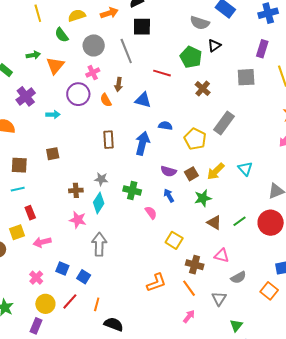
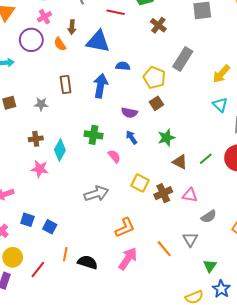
blue triangle: (143, 100) -> (98, 41), size x1.4
cyan triangle: (245, 169) -> (220, 105), moved
yellow arrow: (216, 171) -> (221, 74), moved
brown square: (191, 174) -> (156, 103), moved
gray star: (101, 179) -> (41, 104), moved
gray arrow: (99, 244) -> (96, 194), moved, turned 75
brown cross: (195, 265) -> (163, 193), moved, turned -36
orange line: (189, 288) -> (164, 249), moved
red line: (70, 301) -> (38, 270), moved
pink arrow: (189, 316) -> (128, 259), moved, size x1.6
black semicircle: (114, 324) -> (88, 262), moved

